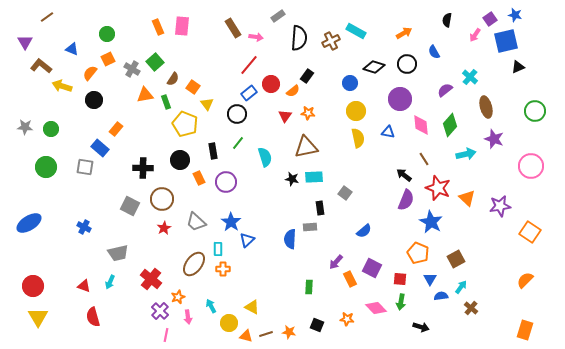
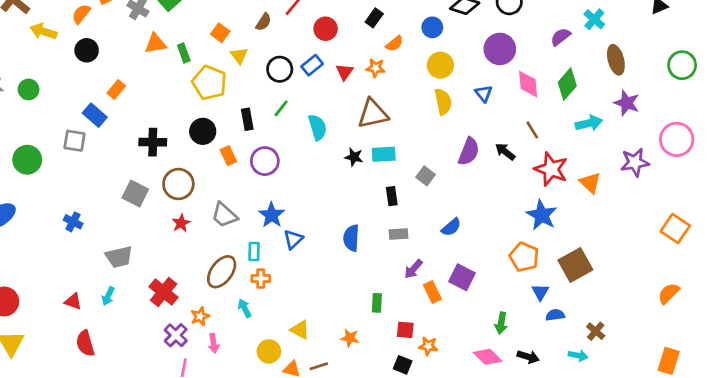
brown semicircle: (173, 79) -> (263, 22), moved
orange semicircle: (293, 91) -> (394, 44), moved
blue rectangle: (249, 93) -> (312, 65), moved
blue triangle: (388, 132) -> (484, 94), turned 40
green circle: (46, 167) -> (27, 160), moved
purple semicircle: (406, 200) -> (469, 152), moved
purple star: (500, 206) -> (635, 162), moved
gray rectangle: (310, 227) -> (399, 234), moved
brown square: (456, 259) -> (575, 265), size x1.4
red square: (400, 279) -> (405, 330), moved
cyan arrow: (461, 287) -> (578, 355), moved, turned 64
cyan arrow: (211, 306) -> (245, 308), moved
pink diamond: (376, 308) -> (488, 357), moved
black square: (317, 325) -> (403, 365), moved
orange star: (289, 332) -> (350, 338), moved

